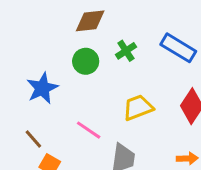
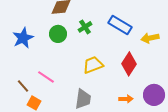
blue star: (42, 88) -> (23, 38), moved
pink line: (89, 130) -> (46, 77), moved

